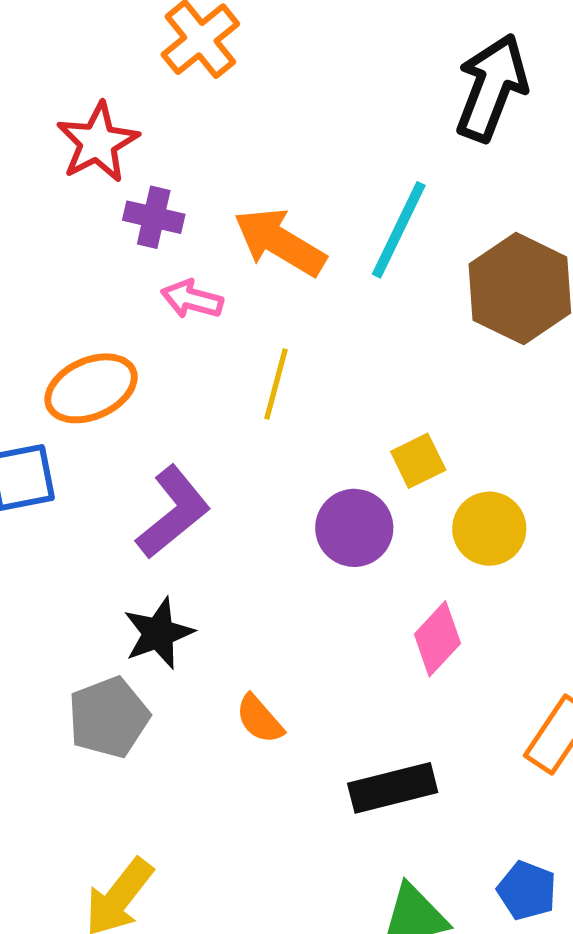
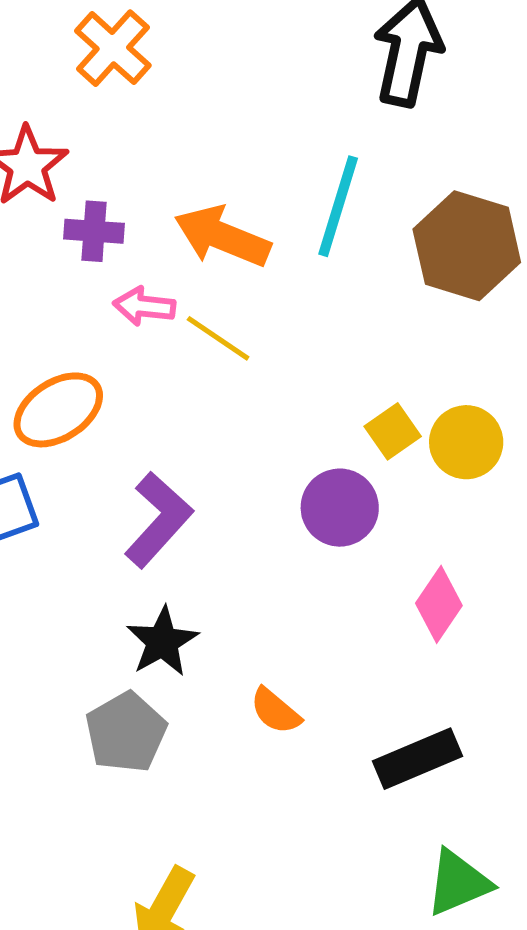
yellow line: (276, 384) -> (218, 338), moved, turned -62
yellow circle: (489, 529) -> (466, 442), moved

